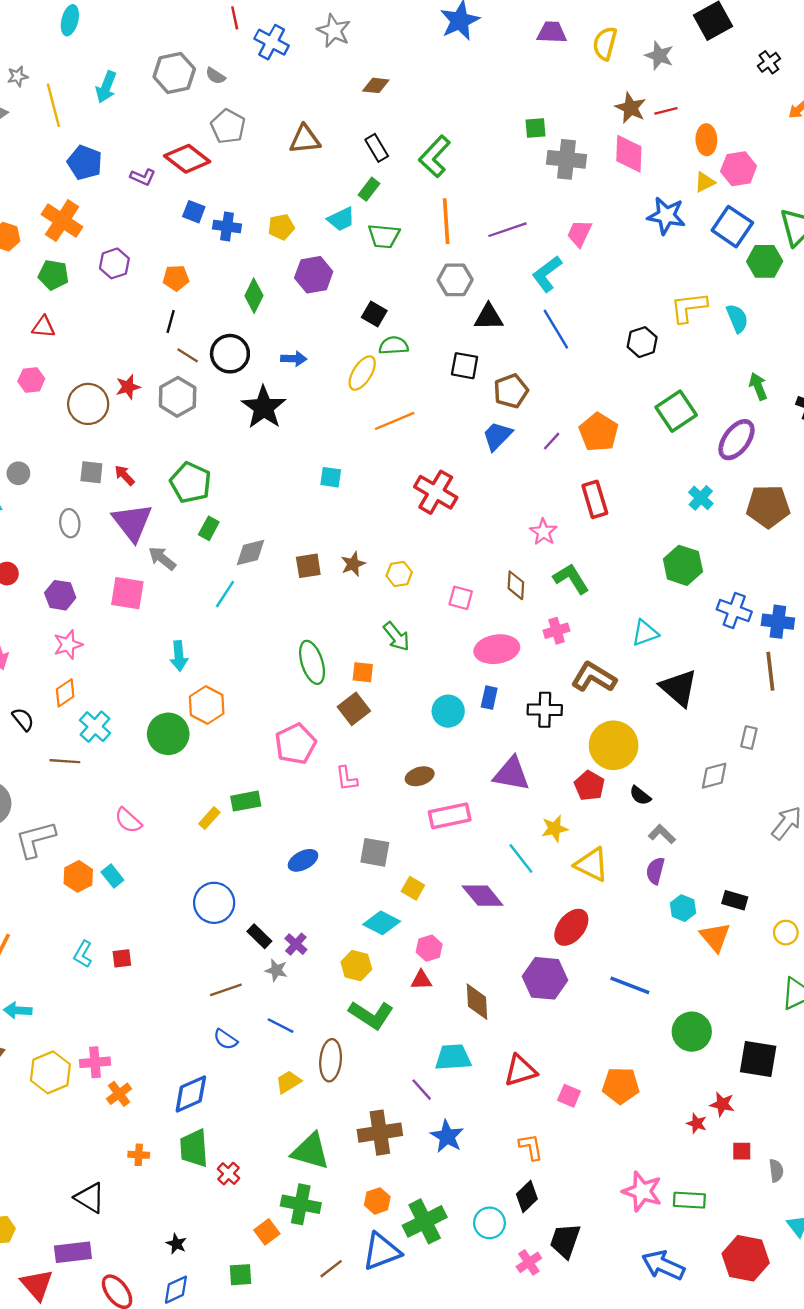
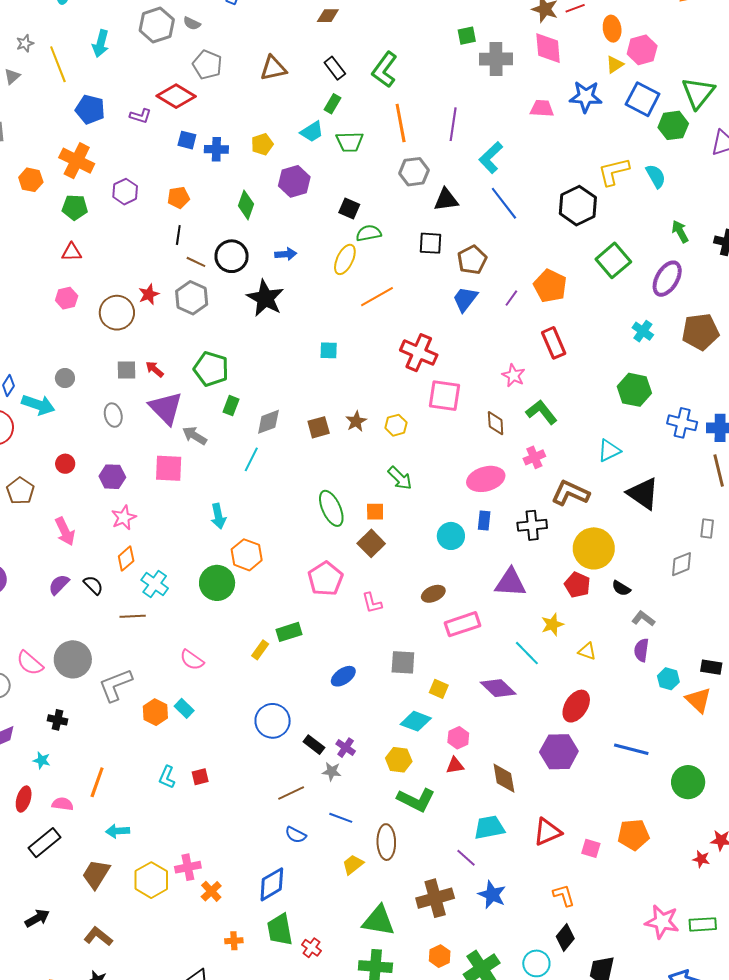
purple line: (507, 230) -> (453, 124), turned -56
pink trapezoid: (579, 233) -> (542, 108), moved, turned 75
black hexagon: (642, 342) -> (578, 206), size x1.5
pink square: (461, 598) -> (445, 396), moved, size x1.6
yellow triangle: (592, 865) -> (587, 651), size x0.6

